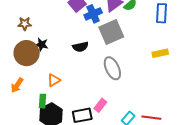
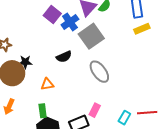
yellow rectangle: (160, 53) -> (142, 29), moved
orange triangle: (54, 80) -> (47, 84), moved, turned 32
green rectangle: (43, 101) -> (43, 111), moved

